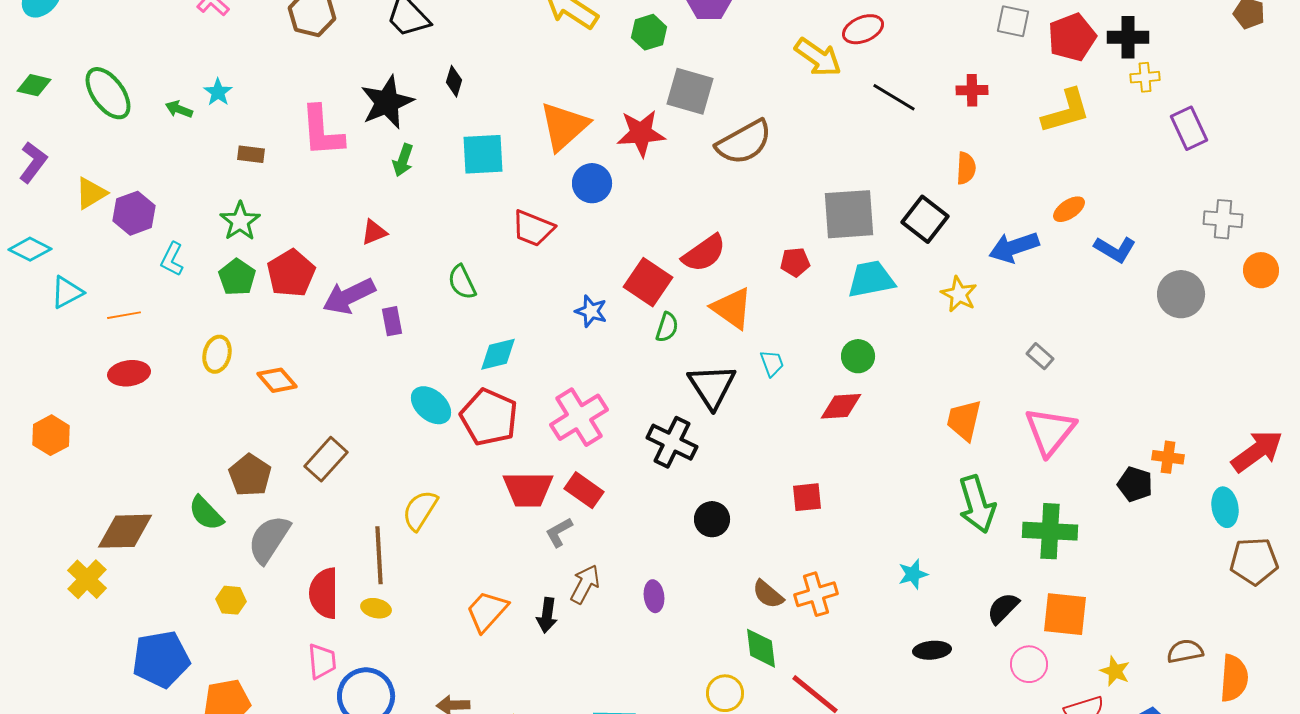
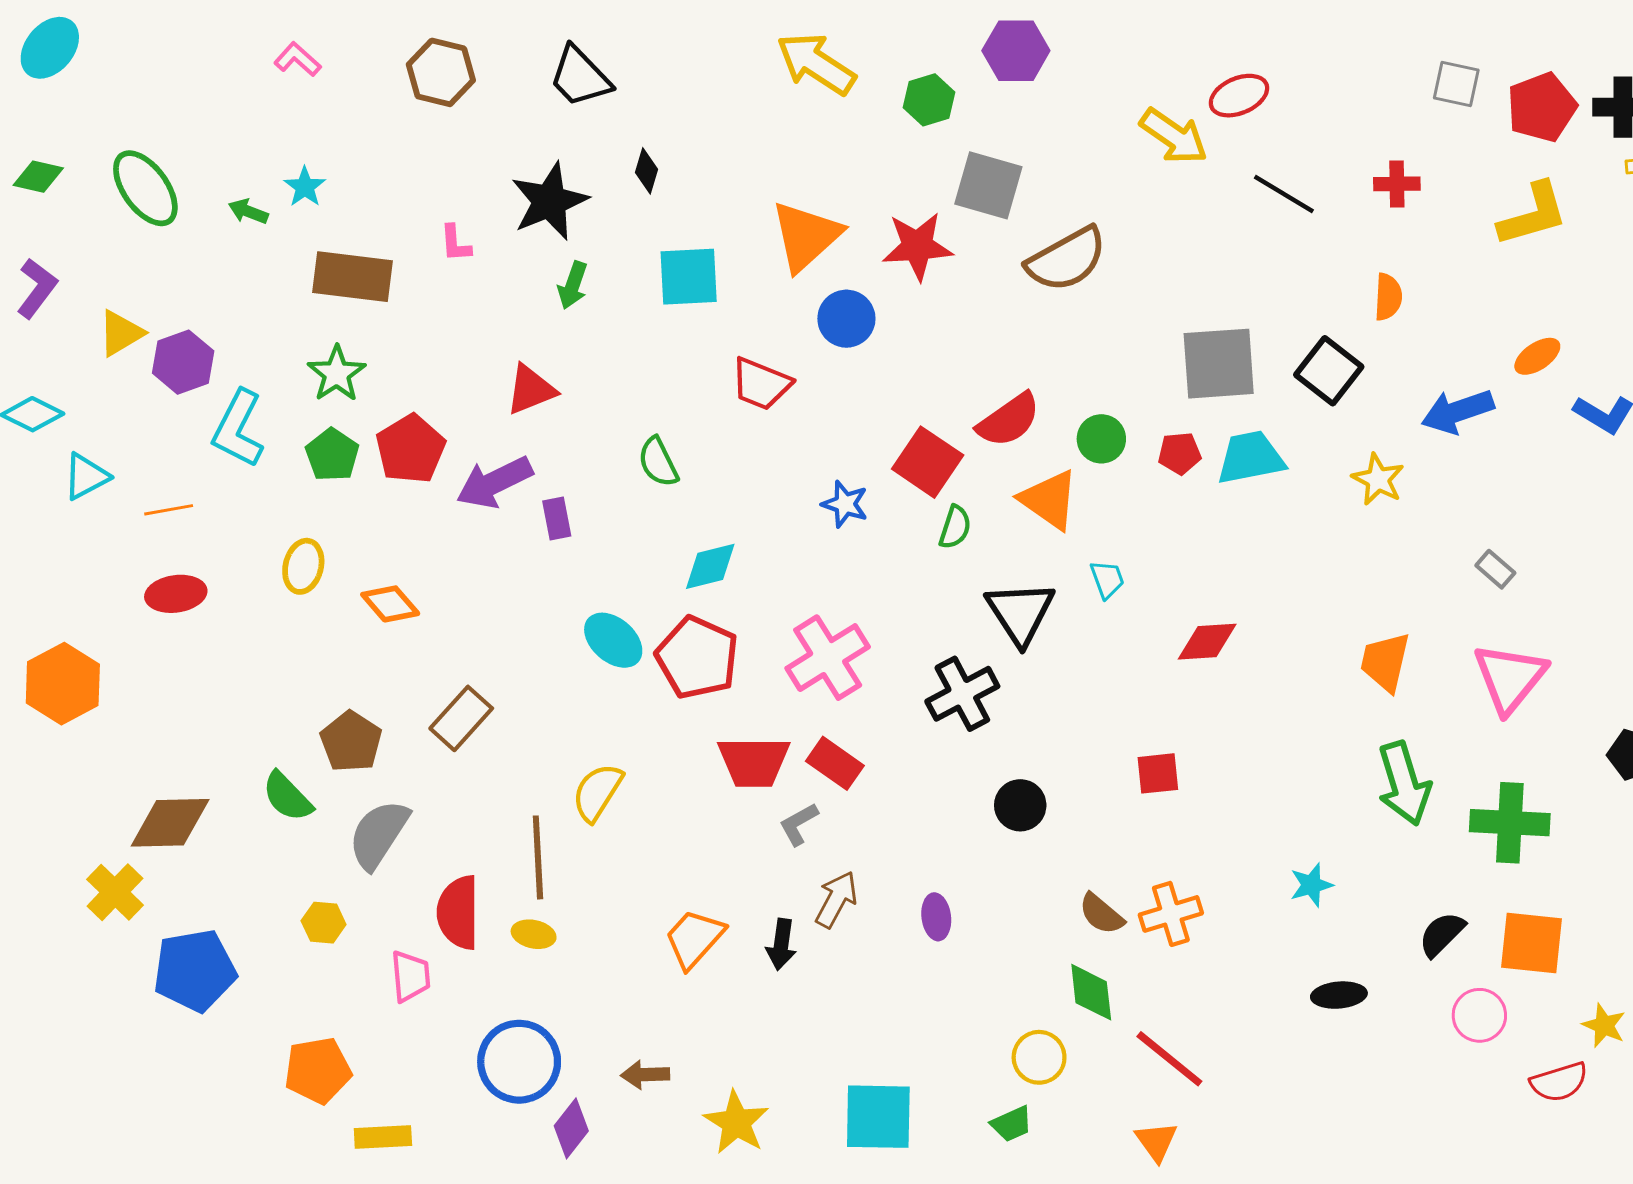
pink L-shape: (322, 131) -> (455, 243), size x0.5
brown rectangle: (251, 154) -> (353, 277), size x2.0
red triangle: (374, 232) -> (531, 390), size x1.4
cyan L-shape: (172, 259) -> (238, 429), size x1.6
red pentagon: (795, 262) -> (1180, 453), moved
green circle: (858, 356) -> (1101, 439), moved
orange hexagon: (51, 435) -> (63, 684), size x1.4
black cross: (672, 442) -> (962, 694), turned 36
blue pentagon: (161, 659) -> (195, 970), moved
pink trapezoid: (322, 661) -> (410, 976), moved

